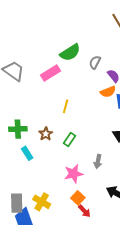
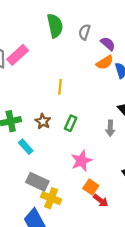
green semicircle: (70, 53) -> (55, 26), turned -60
pink rectangle: (51, 73) -> (18, 55), moved
gray arrow: (98, 161) -> (110, 128), moved
gray rectangle: (17, 203) -> (37, 182), moved, turned -54

